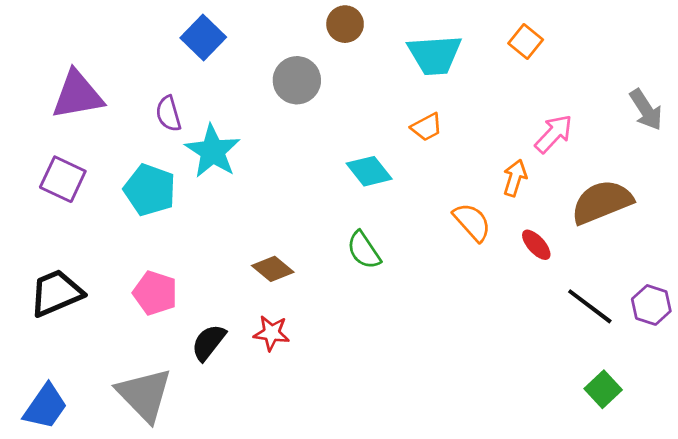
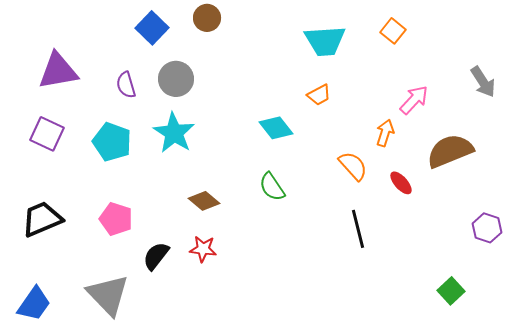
brown circle: (345, 24) -> (207, 18), moved
gray circle: (297, 80) -> (176, 79), moved
cyan star: (213, 151) -> (174, 133), moved
black line: (590, 306) -> (358, 229), moved, turned 39

